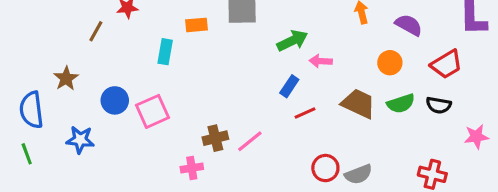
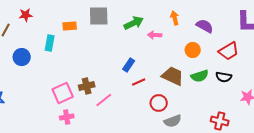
green arrow: (292, 41) -> (134, 23), moved
pink arrow: (321, 61) -> (155, 35), moved
blue circle: (115, 100) -> (22, 57), moved
pink square: (152, 111) -> (63, 93), moved
brown cross: (215, 138) -> (87, 86), moved
red circle: (325, 168) -> (159, 103), moved

